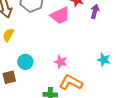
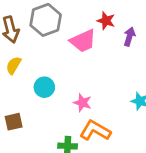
cyan circle: (25, 62) -> (44, 87), moved

